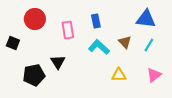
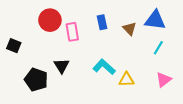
red circle: (35, 19) -> (50, 20), moved
brown triangle: (125, 42) -> (130, 29), moved
cyan L-shape: (99, 47) -> (104, 67), moved
black pentagon: (34, 75) -> (36, 80), turned 30

